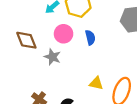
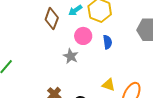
brown diamond: (26, 40) -> (52, 19), moved, turned 35

